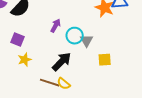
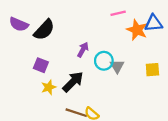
yellow square: (105, 60) -> (152, 70), moved
black arrow: (62, 62) -> (73, 82), moved

